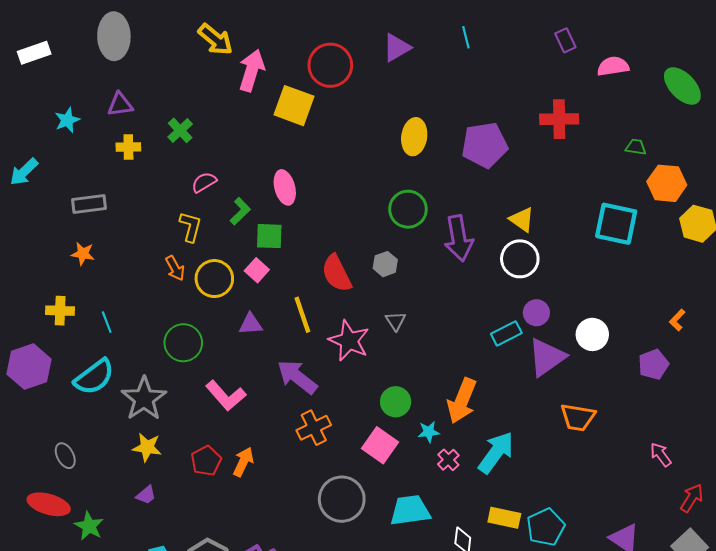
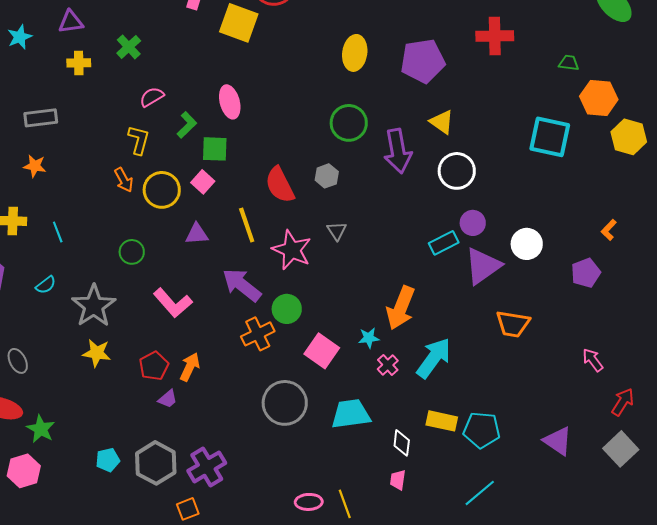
yellow triangle: (522, 220) -> (442, 122), moved
green circle: (183, 343) -> (132, 252), size x0.7
cyan semicircle: (94, 377) -> (46, 285), size x0.5
green circle: (396, 402) -> (287, 309), moved
purple trapezoid: (146, 495) -> (168, 399), moved
cyan pentagon: (546, 527) -> (482, 430), turned 30

